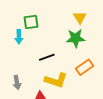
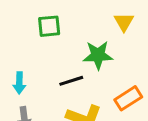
cyan arrow: (19, 37) -> (19, 83), moved
green star: (76, 38) -> (98, 55), moved

